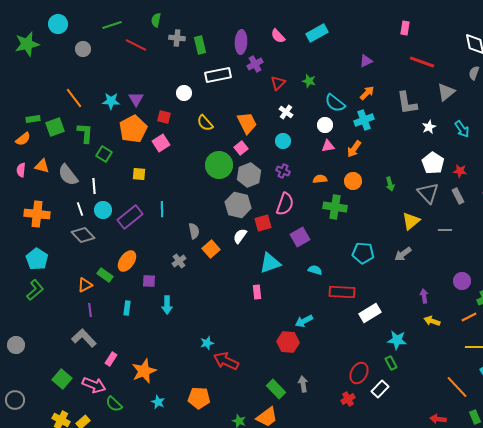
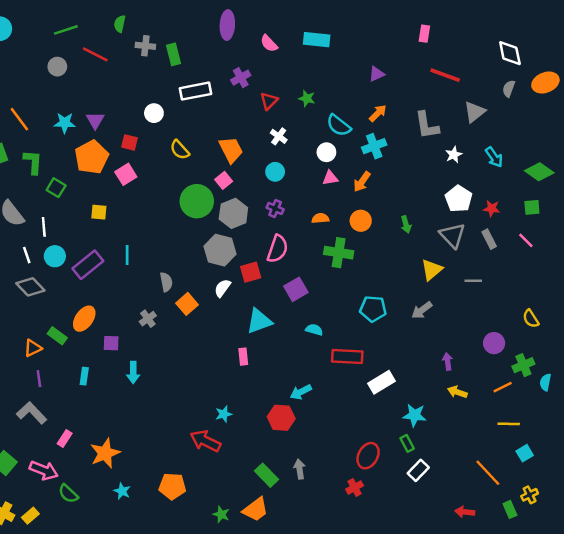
cyan rectangle: (317, 33) -> (317, 40), turned 35
purple ellipse: (241, 42) -> (227, 25), moved
gray circle: (83, 49) -> (57, 67), moved
cyan star: (207, 343) -> (224, 414), moved
white rectangle: (380, 389) -> (418, 470), moved

